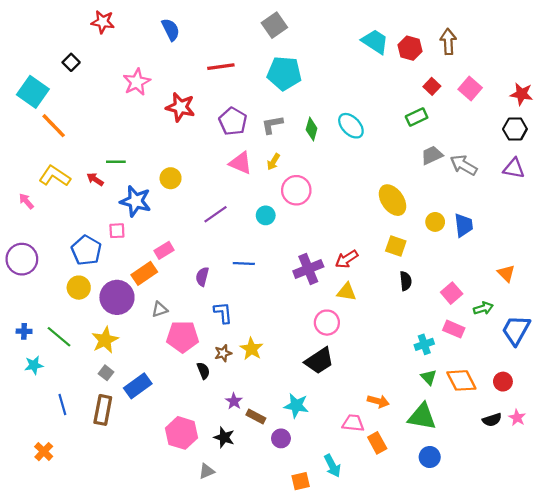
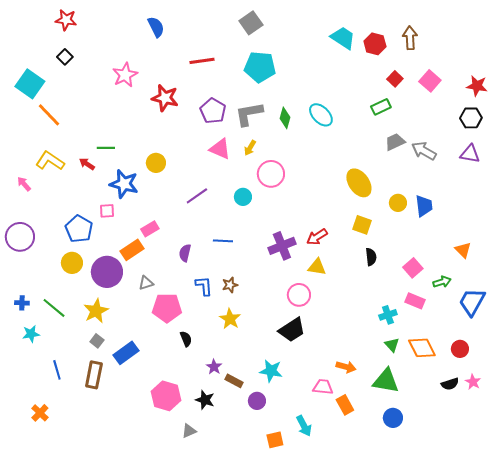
red star: (103, 22) -> (66, 20), moved
gray L-shape: (272, 125) -> (249, 114), size x1.4
brown star: (223, 353) -> (230, 285), moved

